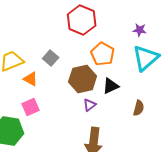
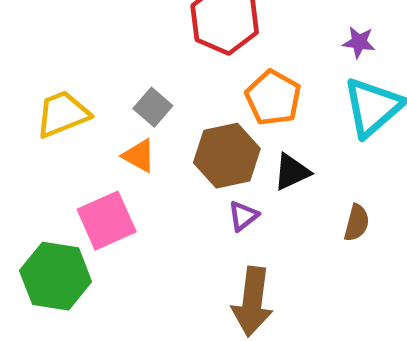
orange triangle: (31, 79) -> (139, 156), moved
pink square: (31, 107) -> (107, 221), size x1.4

